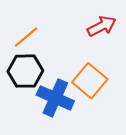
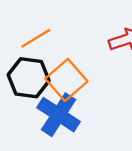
orange square: (90, 81) -> (66, 80), moved

